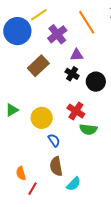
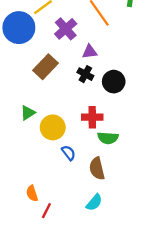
green triangle: (12, 110) -> (28, 113), moved
red cross: (76, 111) -> (92, 117), turned -30
brown semicircle: (56, 166) -> (97, 169), moved

